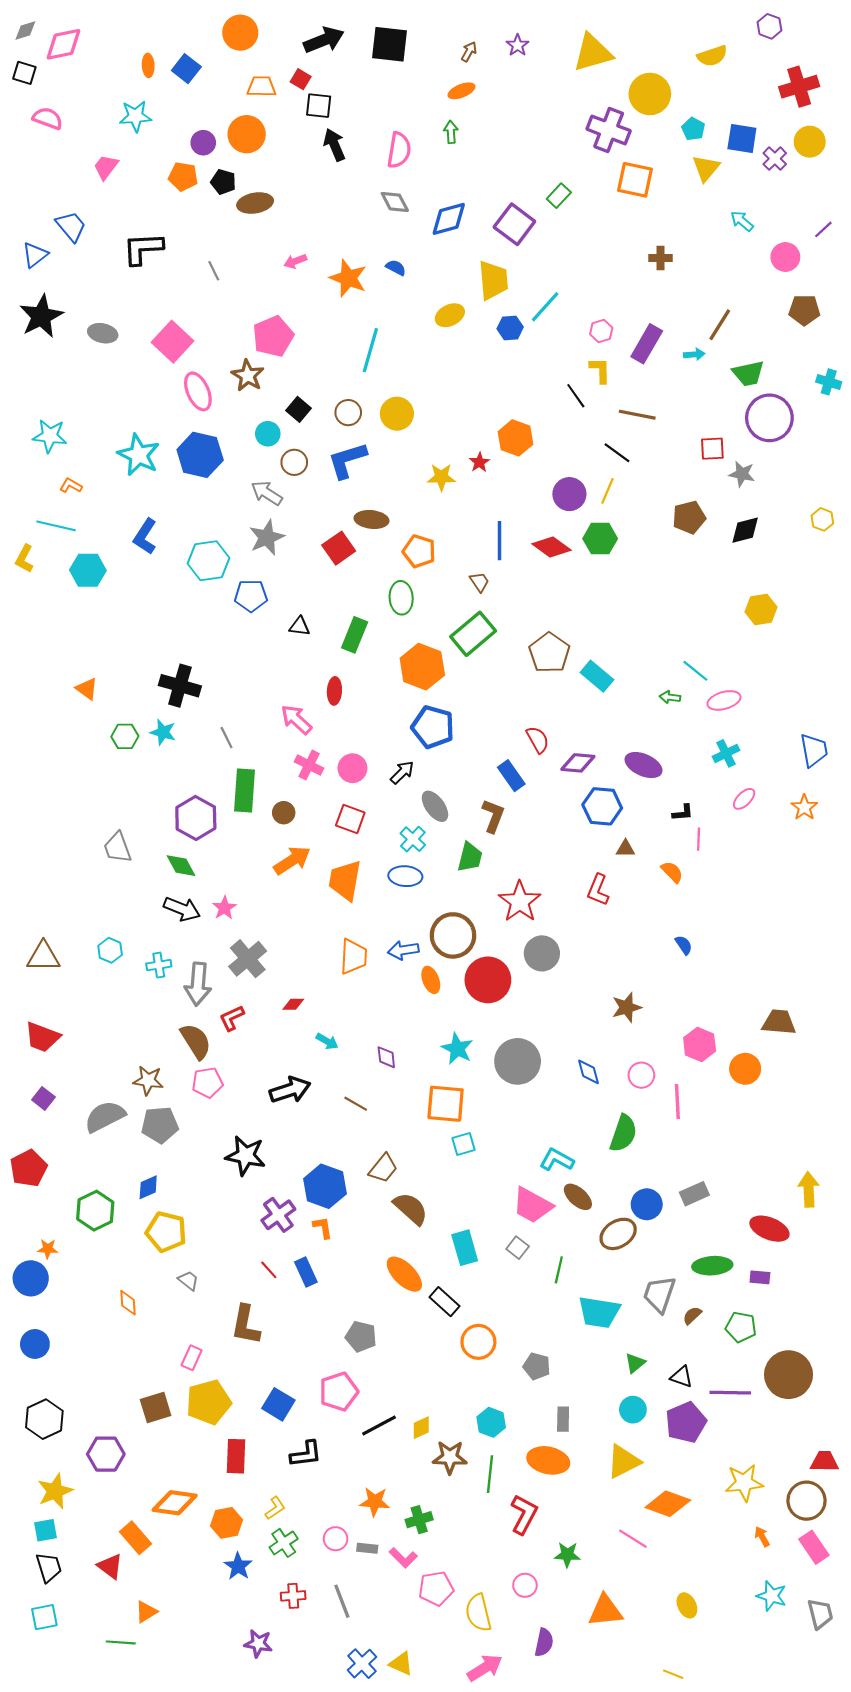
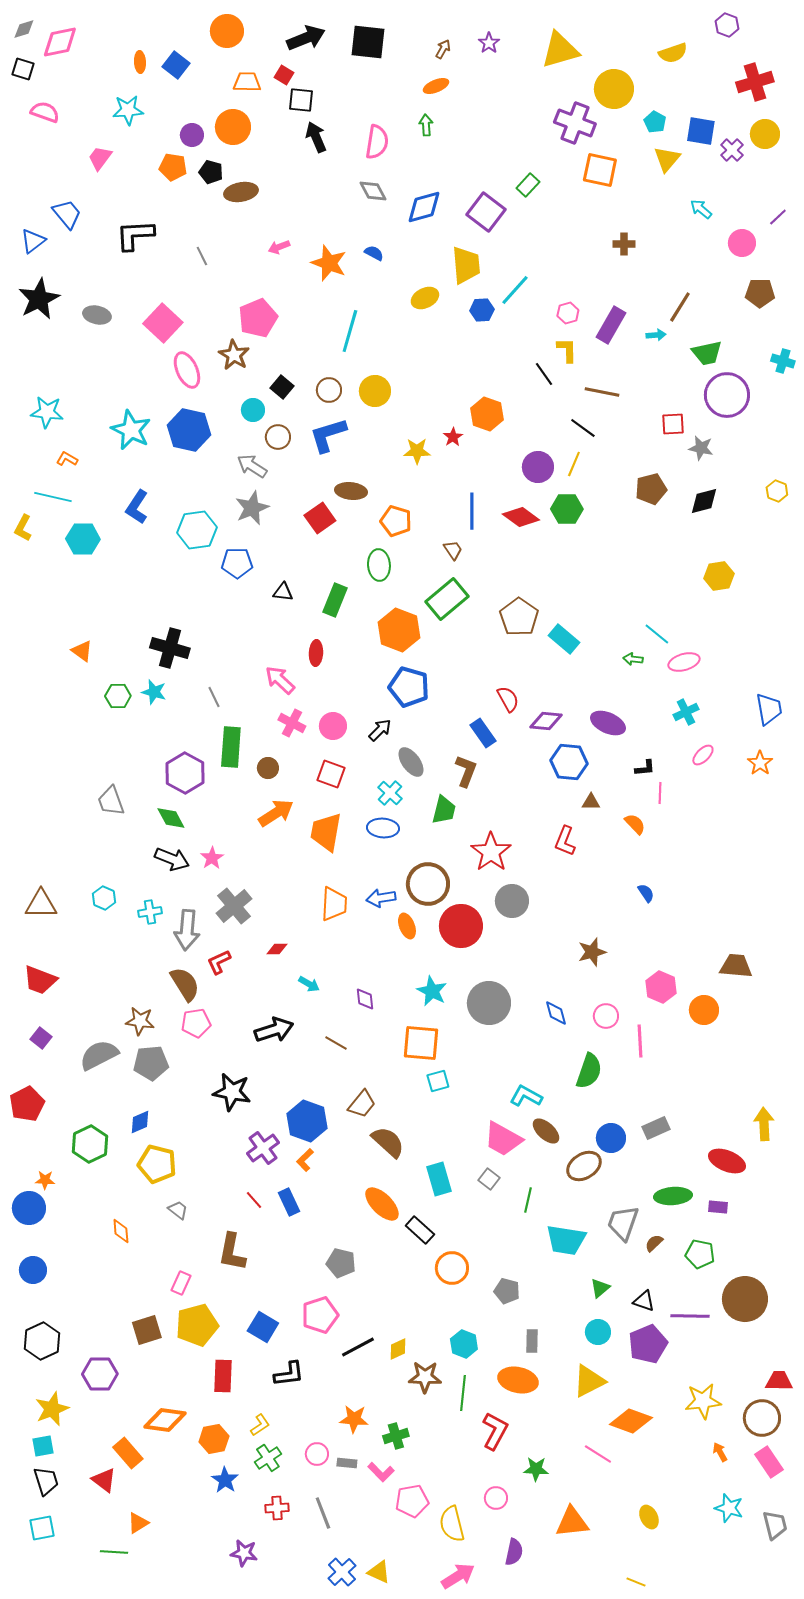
orange L-shape: (323, 1228) -> (305, 1160), turned -125

